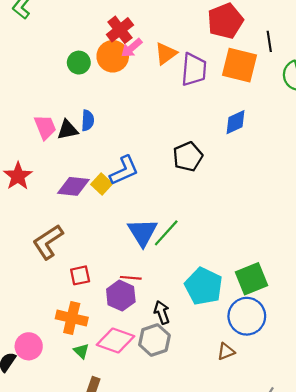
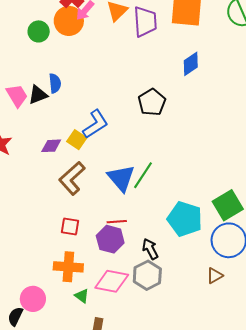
purple diamond: (73, 186) -> (51, 146), size x0.7
brown L-shape: (48, 242) -> (72, 178), moved
red square: (80, 275) -> (70, 227), turned 30

